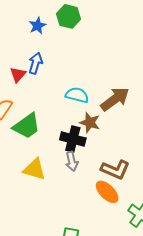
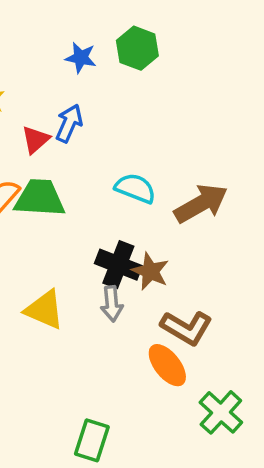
blue star: (38, 26) -> (81, 58), turned 30
brown star: (90, 123) -> (150, 271), moved
green trapezoid: (27, 126) -> (40, 198), moved, turned -148

